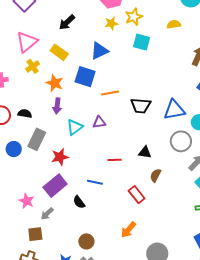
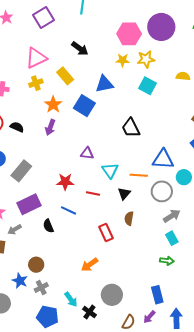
black arrow: (67, 22) -> (80, 49), turned -114
orange line: (110, 93) -> (139, 175), moved
black trapezoid: (141, 106) -> (131, 128), moved, turned 45
cyan triangle: (75, 127) -> (110, 171), moved, turned -42
gray rectangle: (37, 139) -> (21, 171), moved
black triangle: (145, 152) -> (124, 194), turned 48
red star: (60, 157) -> (65, 182), moved
brown semicircle: (156, 175) -> (129, 218), turned -32
brown circle: (86, 241) -> (36, 265), moved

